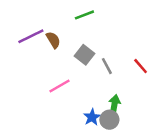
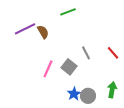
gray square: (84, 55) -> (69, 67), moved
pink line: (60, 86) -> (48, 69), turned -36
green arrow: (114, 105) -> (112, 90), moved

